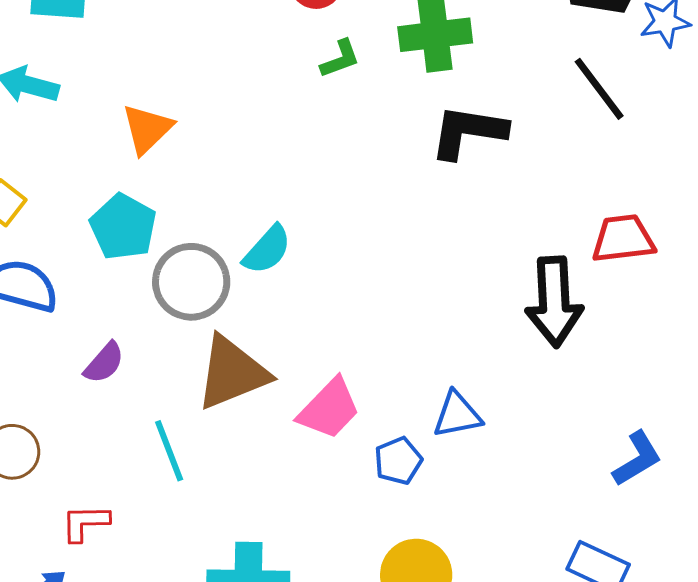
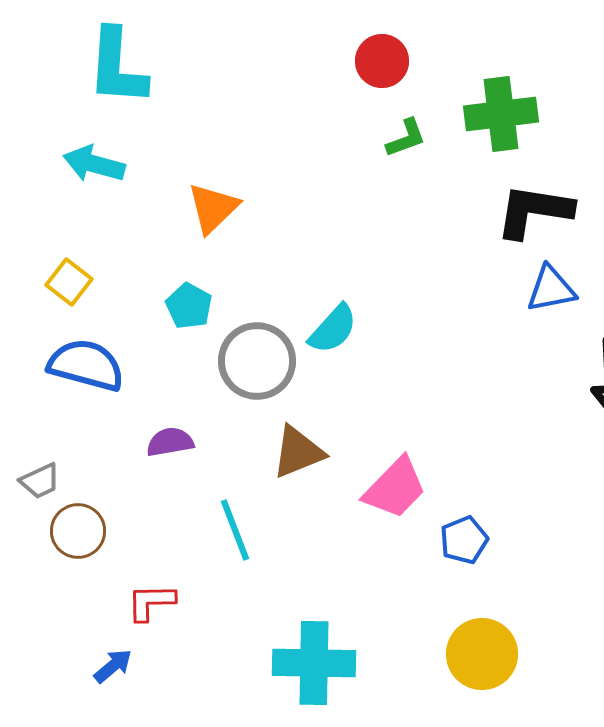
cyan pentagon: (123, 227) -> (189, 306), size x0.7
purple semicircle: (104, 363) -> (170, 442), turned -141
brown triangle: (232, 373) -> (298, 452), size x0.7
blue triangle: (457, 415) -> (551, 289), moved

